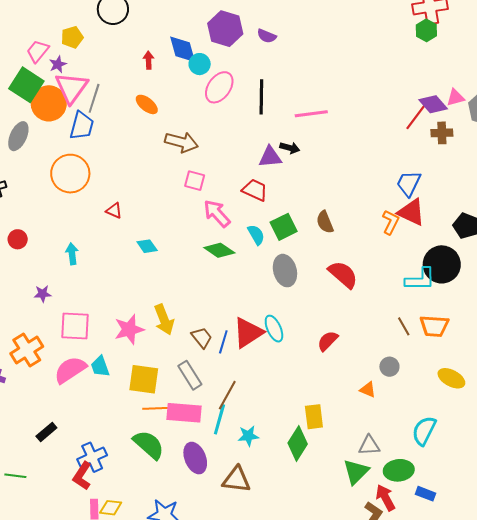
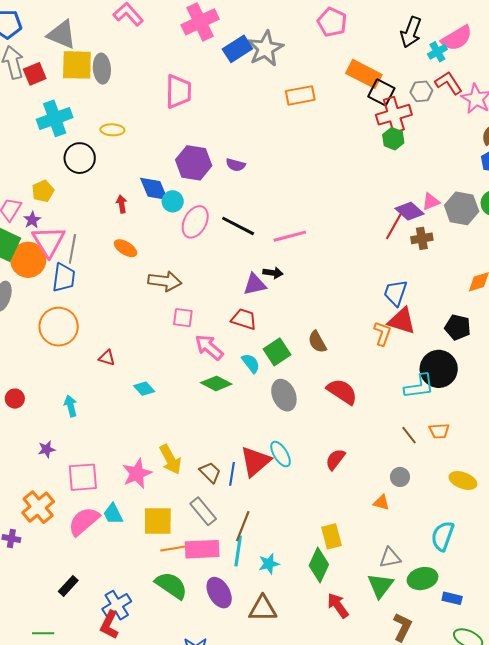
black line: (261, 97) -> (238, 226), turned -56
orange trapezoid: (434, 326) -> (439, 431), size x0.7
red arrow: (385, 498) -> (338, 605), moved

